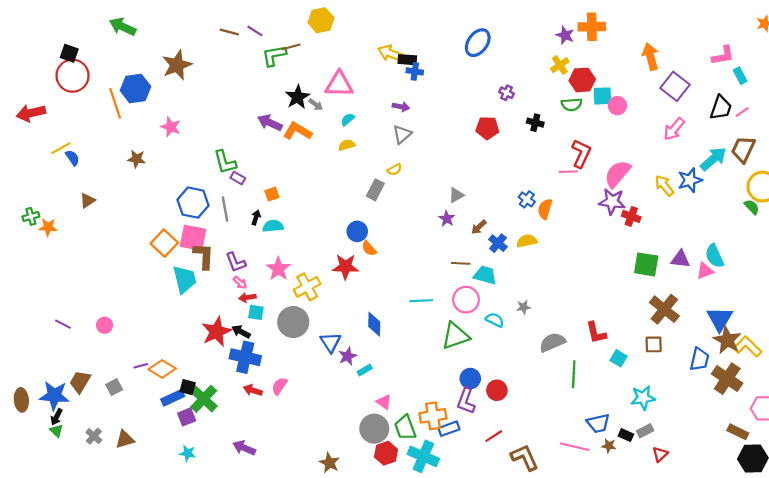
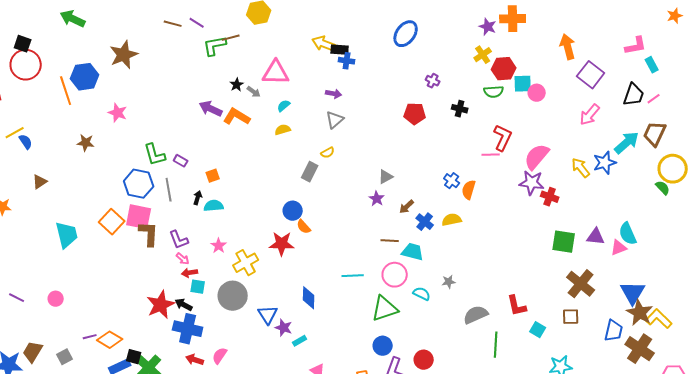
black star: (298, 97) -> (237, 85), size x0.6
green L-shape: (225, 162) -> (155, 155), moved
pink star: (278, 269) -> (219, 246), size x0.7
cyan trapezoid: (184, 279) -> (67, 235), moved
purple star: (348, 356) -> (284, 328), turned -30
blue circle: (470, 379) -> (383, 346), moved

